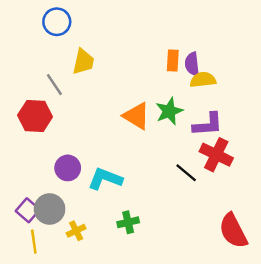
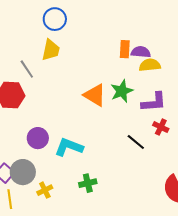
blue circle: (57, 22) -> (55, 19), moved
purple semicircle: (192, 64) -> (141, 52), turned 102
red cross: (216, 155) -> (161, 127), size x0.6

